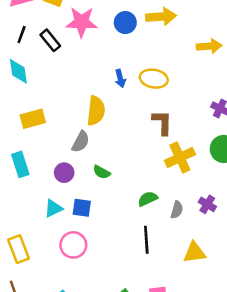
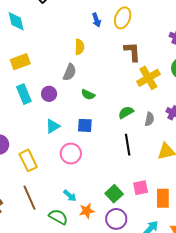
yellow ellipse: (154, 79) -> (123, 18), turned -75
yellow semicircle: (96, 111) -> (79, 47), size x0.7
yellow rectangle: (33, 119) -> (20, 62), moved
purple circle: (64, 173) -> (49, 94), moved
blue square: (82, 208) -> (85, 125), moved

